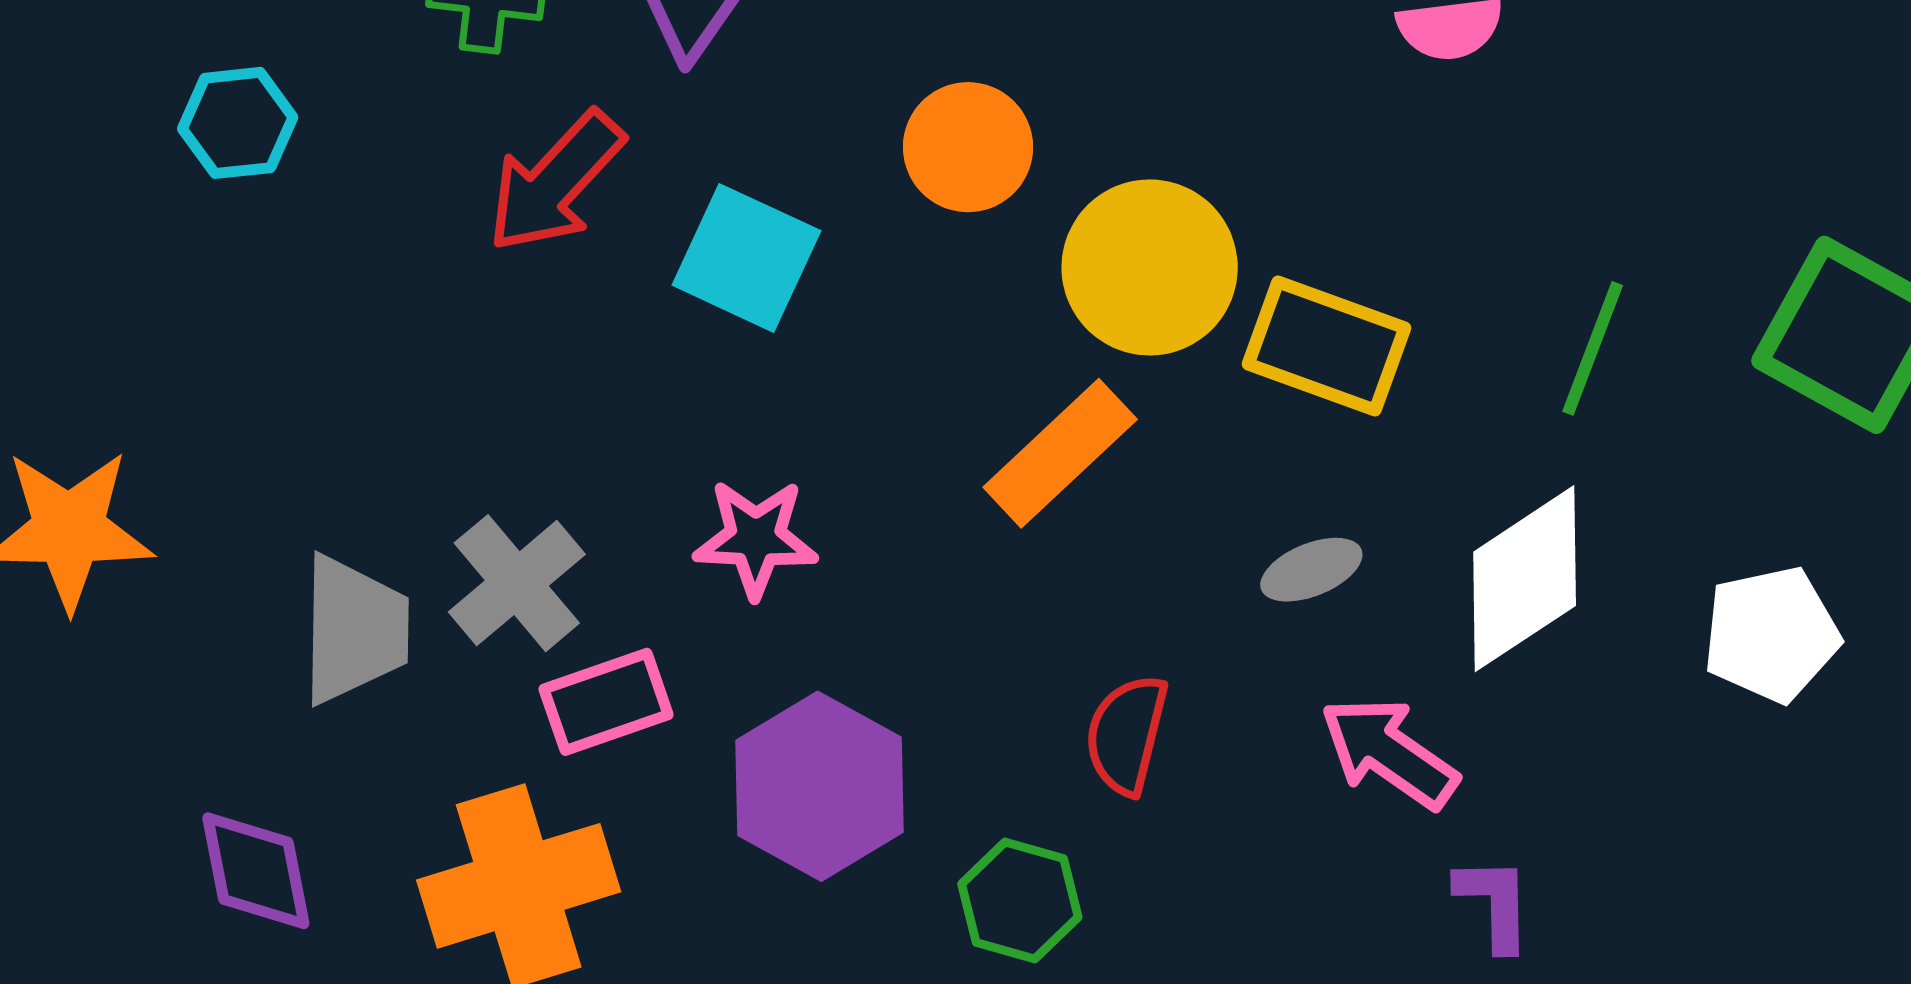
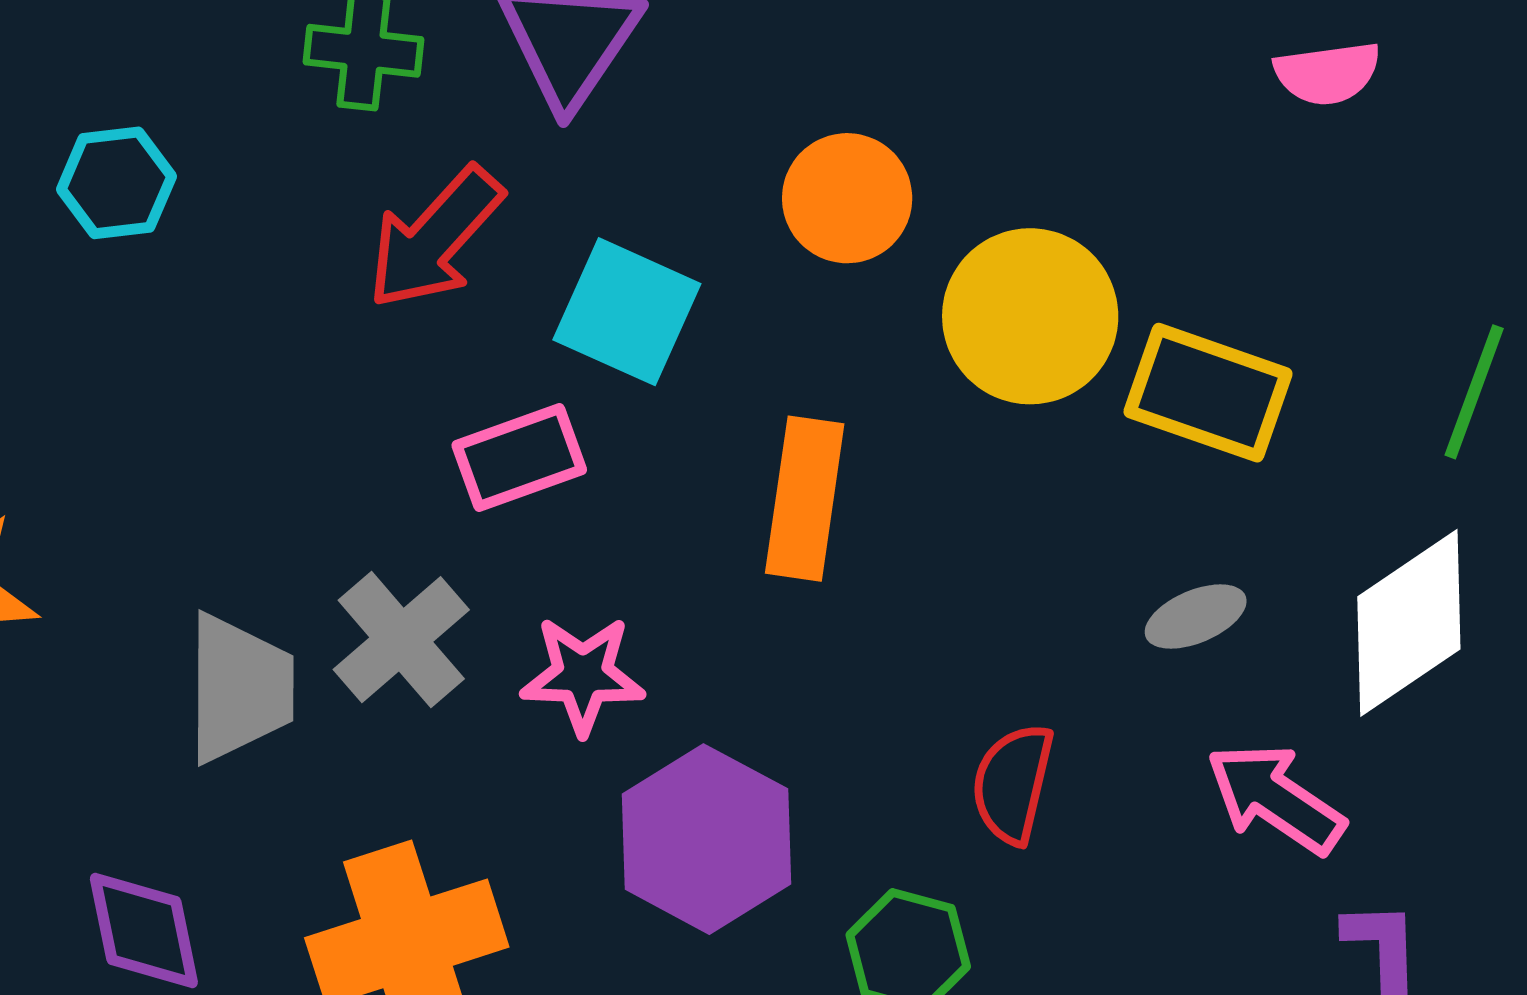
orange rectangle: (1060, 453) -> (805, 499), moved, turned -38
pink star: (756, 538) -> (583, 675), moved
pink rectangle: (606, 702) -> (519, 458), moved

